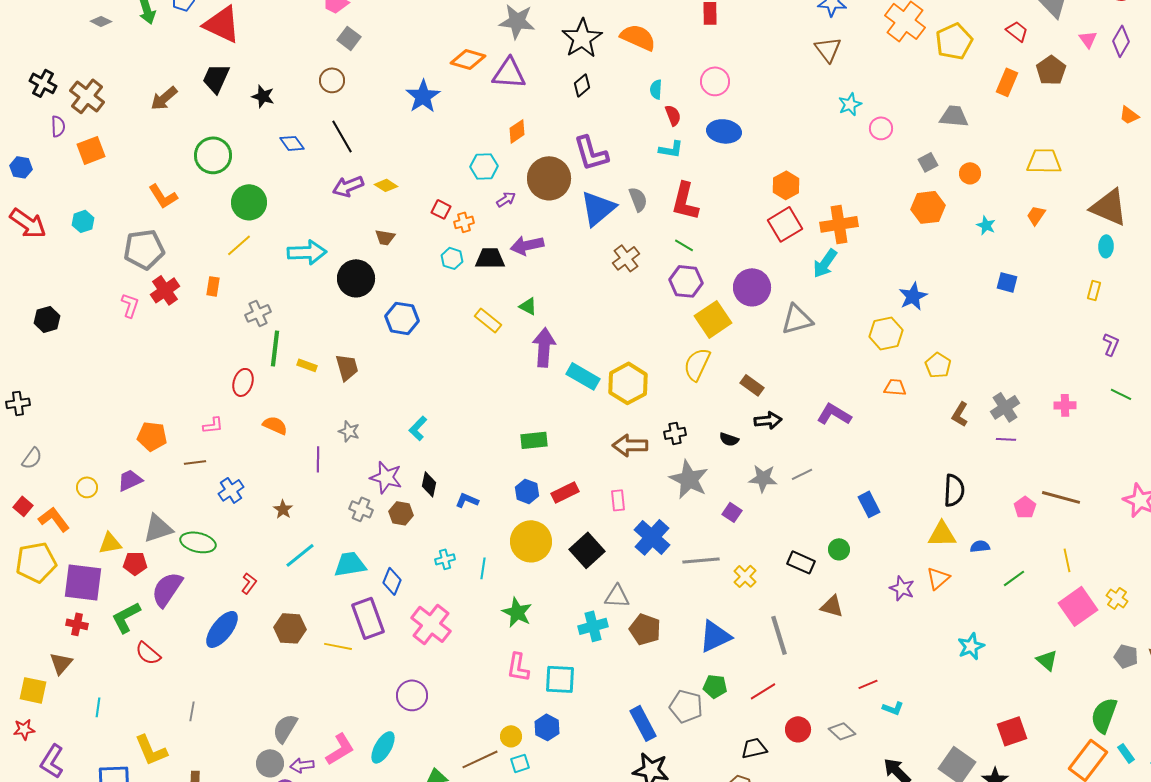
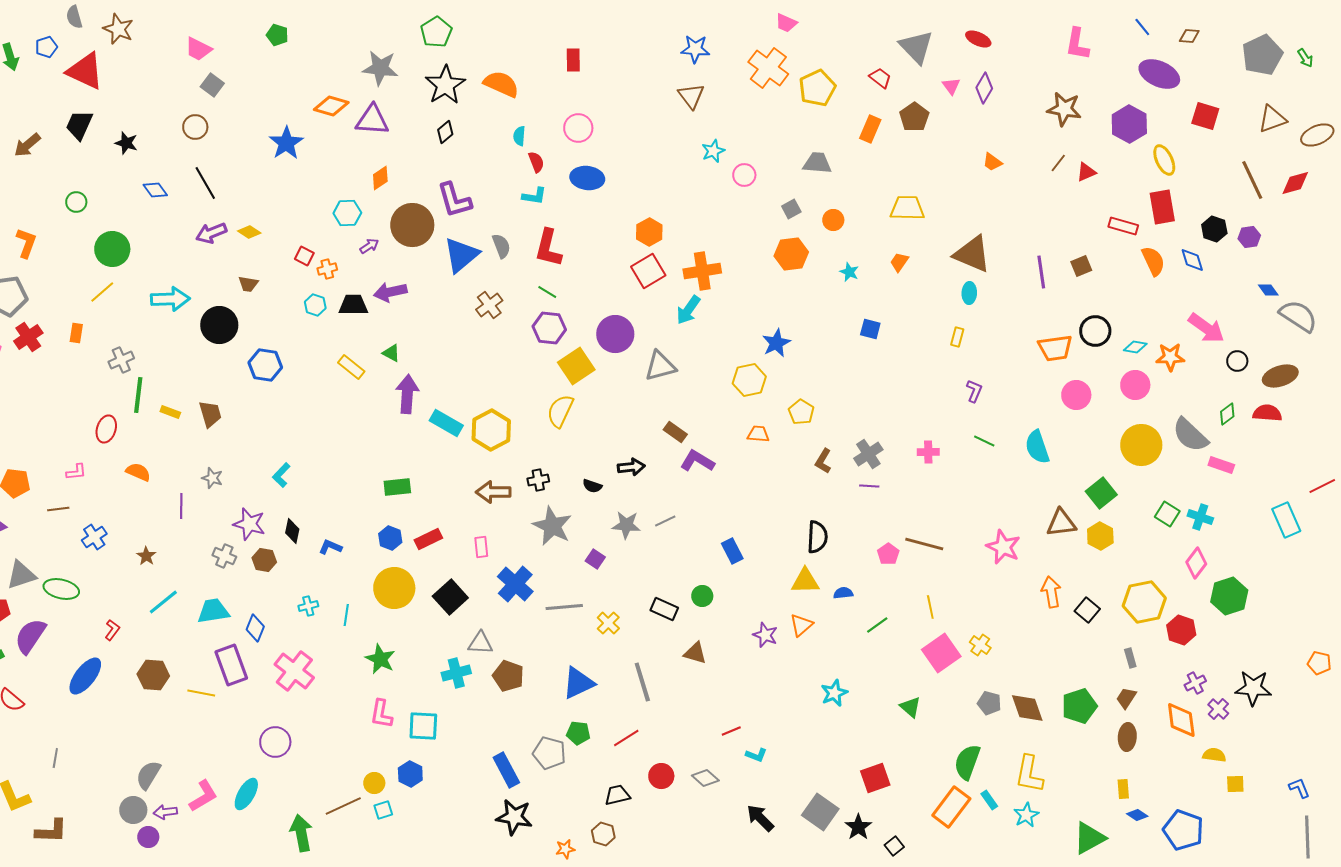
green circle: (213, 155) -> (76, 202), size x0.6
orange L-shape: (163, 196) -> (26, 243), turned -128
brown rectangle: (752, 385) -> (675, 432), moved

